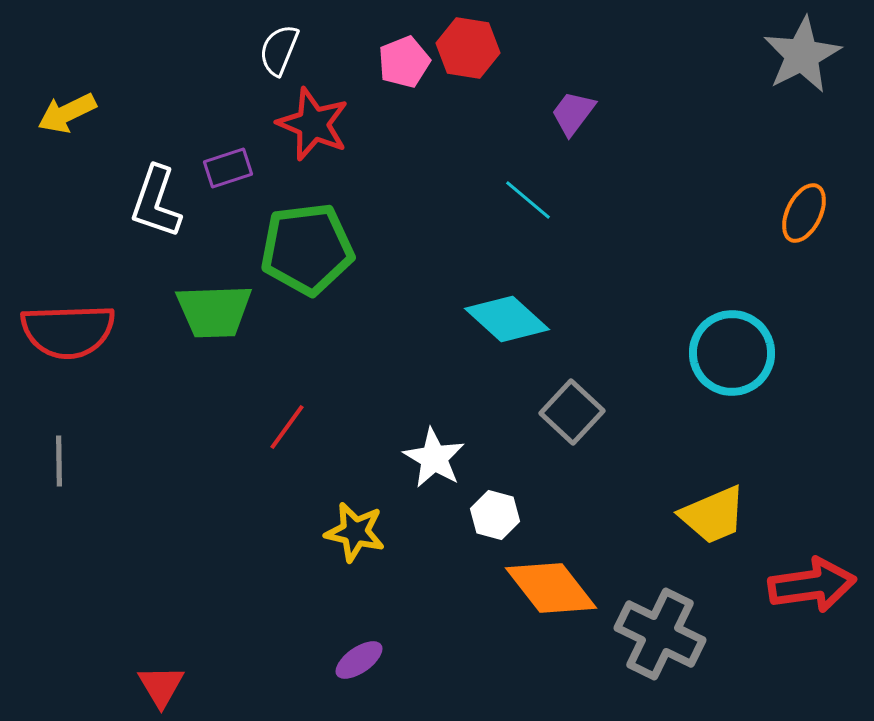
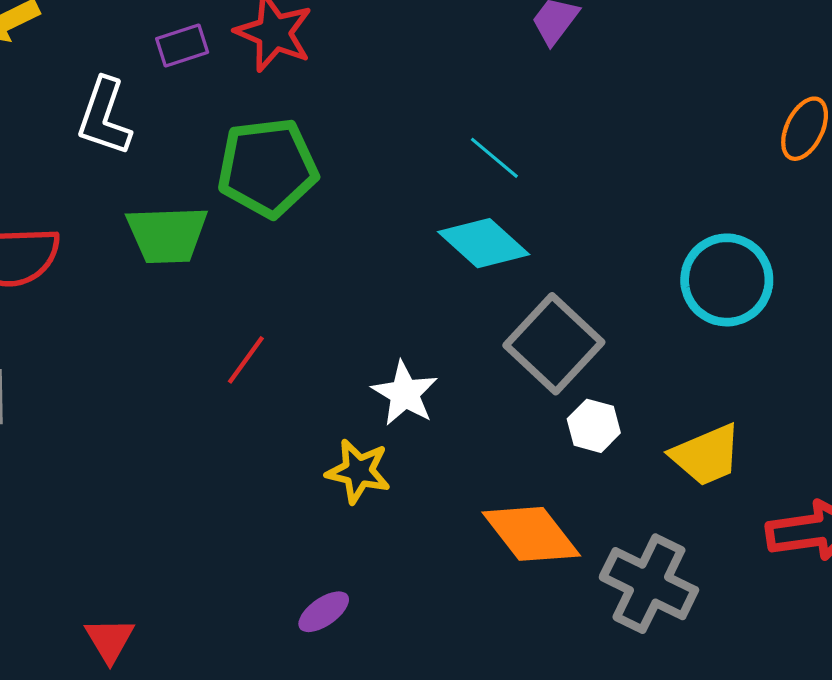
purple rectangle: (228, 168) -> (182, 45), moved
cyan line: (528, 200) -> (494, 158), moved
gray square: (572, 412) -> (554, 344), size x1.4
white hexagon: (495, 515) -> (594, 426), moved
yellow star: (355, 532) -> (358, 471), moved

